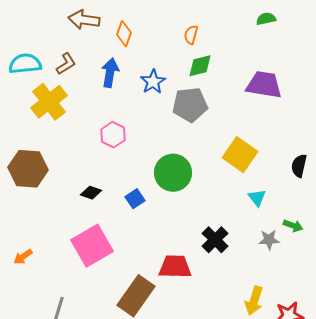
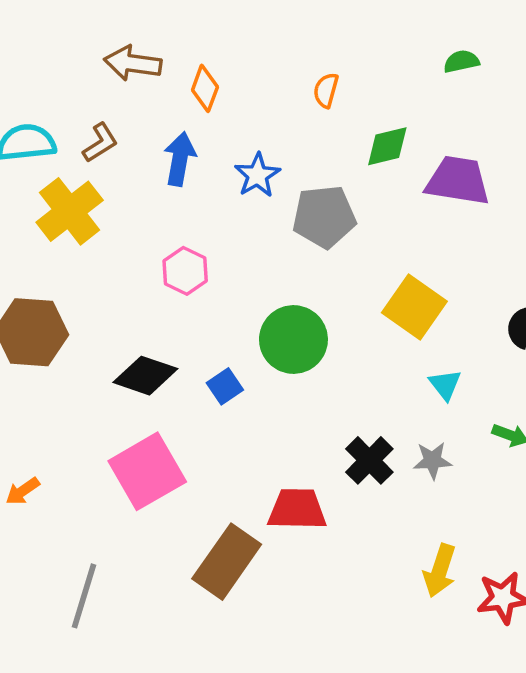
green diamond: (200, 66) -> (387, 146), moved
black diamond: (91, 193) -> (145, 376), size x1.6
gray star: (269, 240) -> (433, 460), moved

